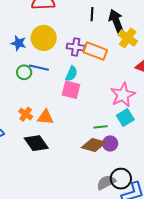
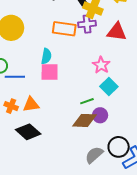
purple cross: (76, 47) -> (87, 24), moved
blue line: (39, 68) -> (15, 77), moved
pink star: (123, 95) -> (101, 65), size x0.7
gray semicircle: (106, 182) -> (94, 155), moved

